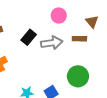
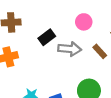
brown rectangle: (79, 39) -> (100, 51), turned 32

